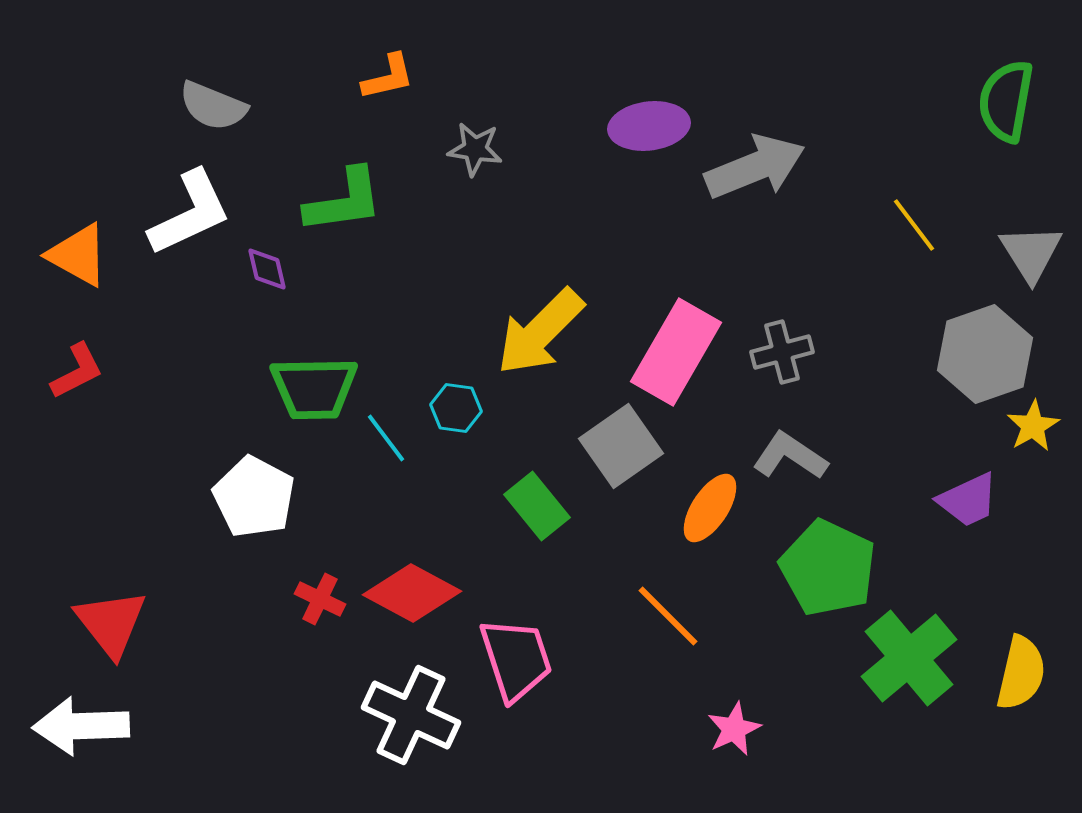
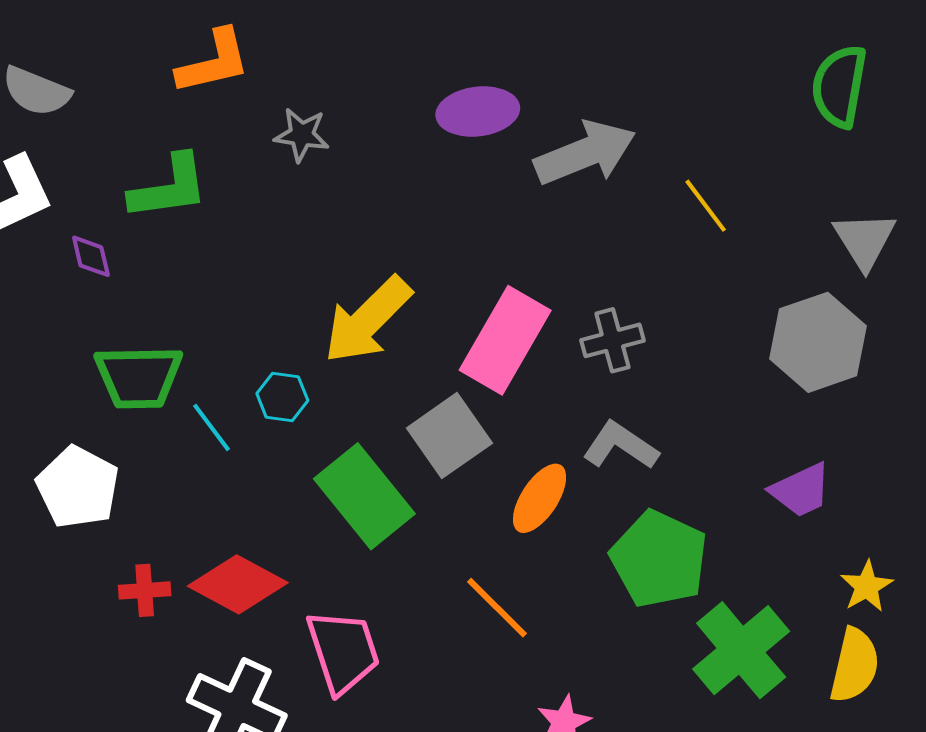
orange L-shape: (388, 77) -> (213, 62), size x1.4
yellow line: (914, 225) -> (706, 206), moved
yellow star: (1033, 426) -> (867, 586), moved
green rectangle: (537, 506) -> (364, 496), size x1.5
red cross: (320, 599) -> (145, 590), turned -30

